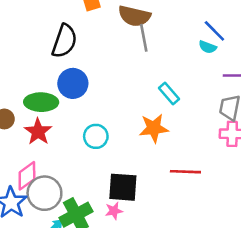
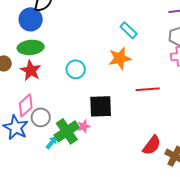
blue circle: (73, 83) -> (31, 19), moved
gray circle: (44, 193) -> (41, 117), size x0.7
pink star: (114, 211) -> (84, 126), moved

